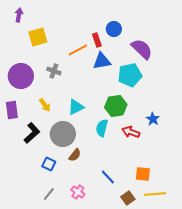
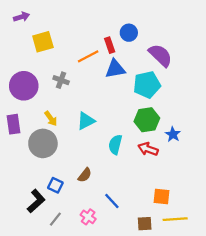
purple arrow: (19, 15) -> (21, 17), turned 64
green hexagon: (116, 106) -> (147, 120), moved
black L-shape: (32, 133) -> (36, 201), moved
gray circle: (63, 134) -> (43, 143), moved
blue line: (108, 177) -> (112, 201), moved
brown square: (128, 198) -> (145, 224), turned 32

